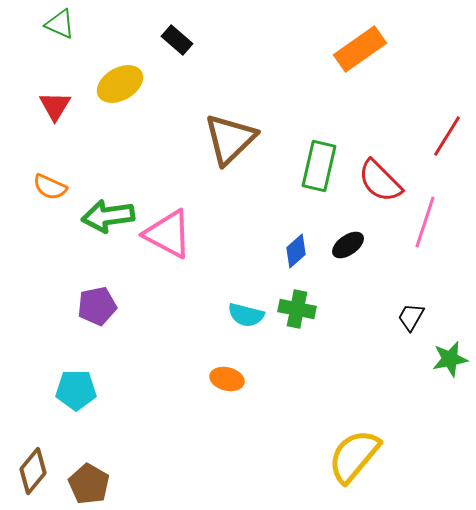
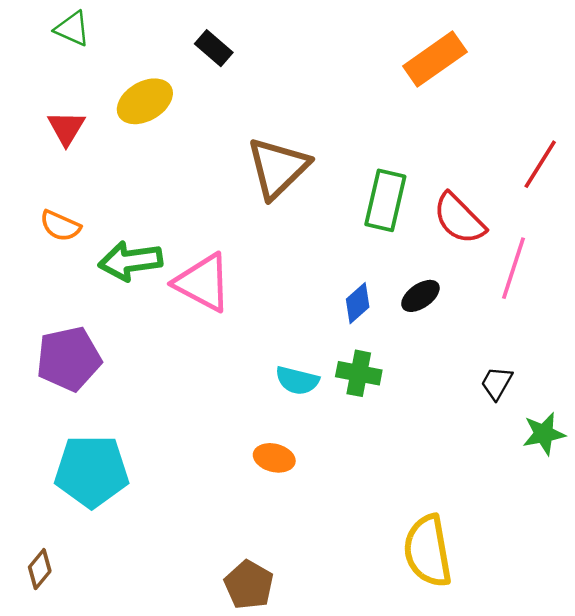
purple pentagon: (97, 306) -> (69, 359), moved, size x1.4
cyan pentagon: (76, 390) -> (92, 471), size x1.5
yellow semicircle: (354, 456) -> (428, 551), turned -50
brown diamond: (33, 471) -> (40, 569), size x0.7
brown pentagon: (89, 484) -> (249, 585), moved

